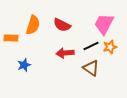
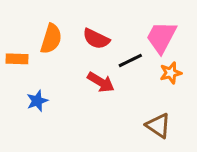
black line: (91, 46) -> (130, 60), moved
red arrow: (65, 53) -> (101, 82), turned -144
brown triangle: (91, 68) -> (158, 126), moved

